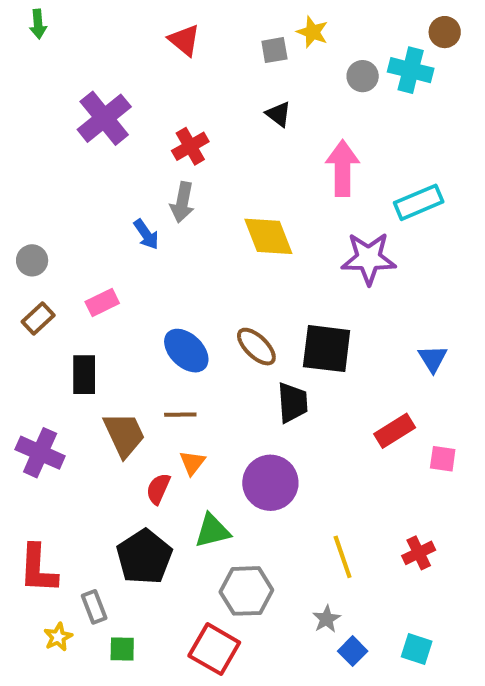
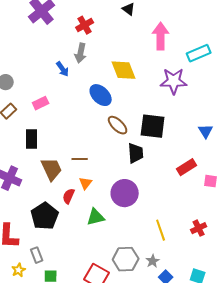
blue ellipse: (186, 351) -> (101, 95), moved
black pentagon: (144, 557) -> (45, 216), moved
gray hexagon: (246, 591) -> (126, 259), moved

